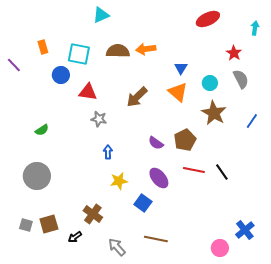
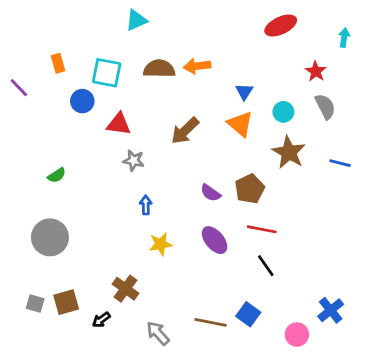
blue line: (252, 121) -> (340, 163), turned 70
black line: (222, 172) -> (266, 266), moved
blue square: (143, 203) -> (248, 314), moved

